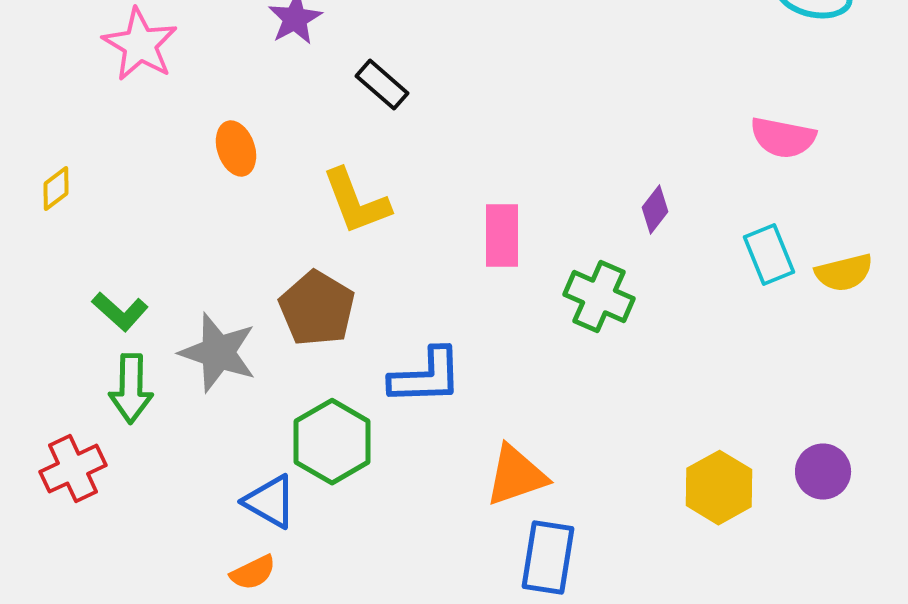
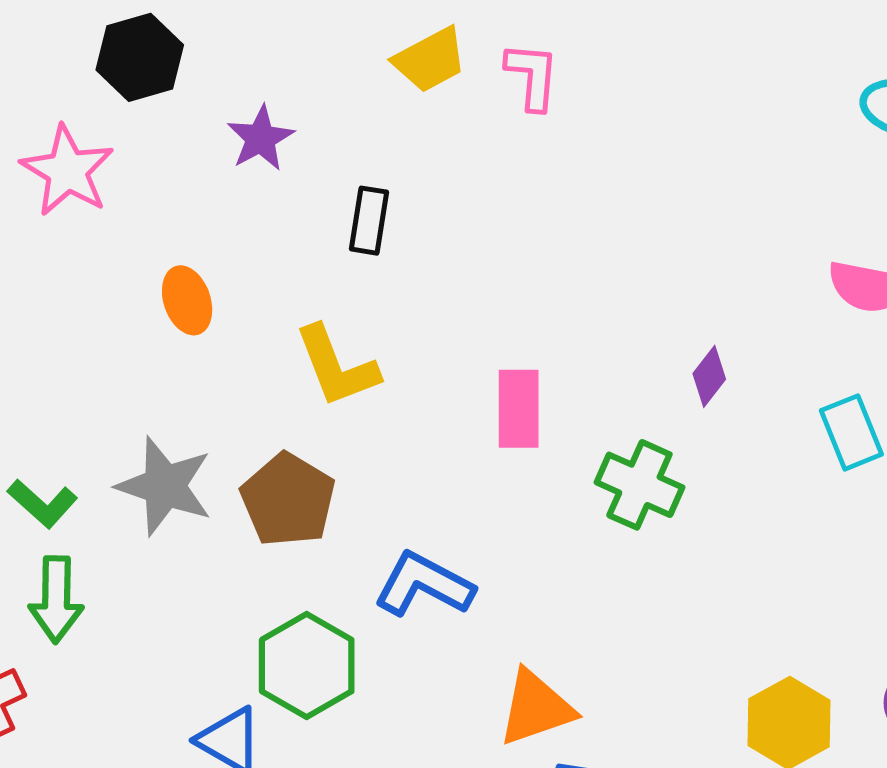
black rectangle: (382, 85) -> (369, 221), turned 58
gray star: (218, 353) -> (165, 486), moved
blue L-shape: (426, 377) -> (424, 585), turned -150

